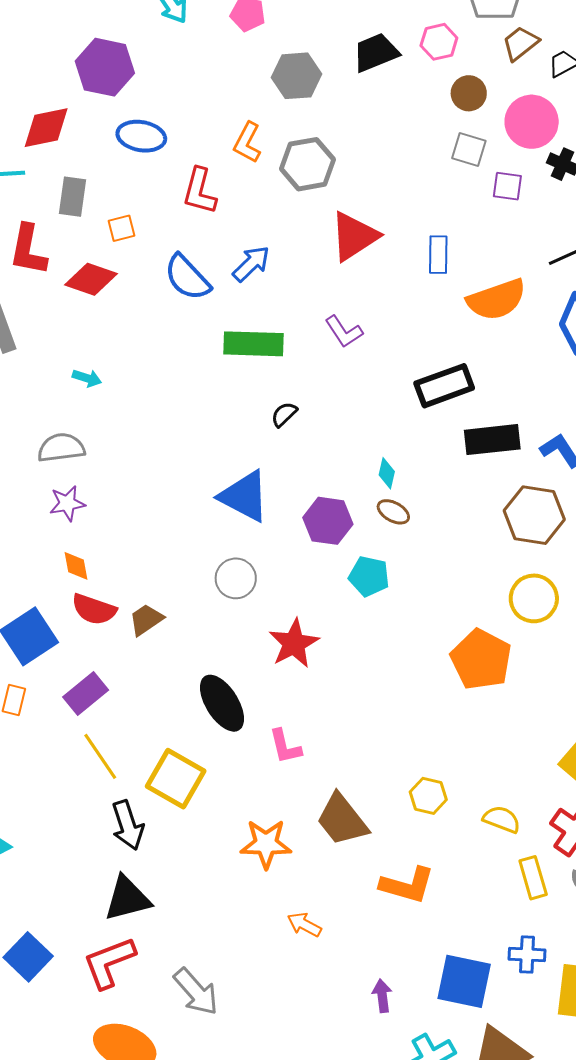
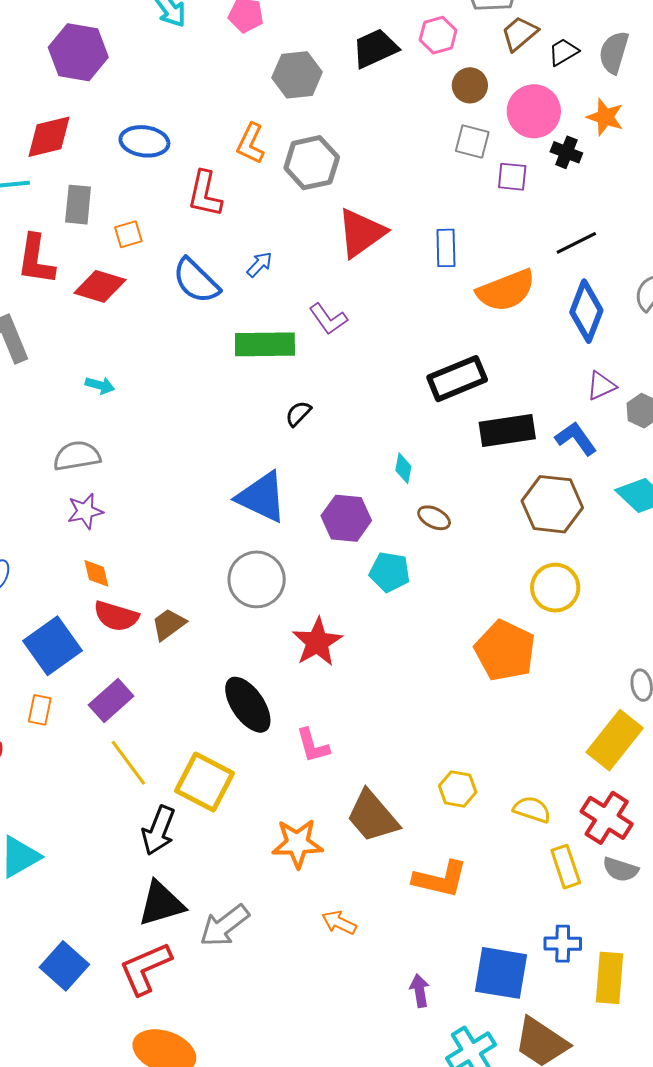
purple hexagon: (105, 67) -> (78, 52), moved
blue arrow: (251, 264) -> (259, 264), size x0.7
purple L-shape: (344, 332) -> (328, 319), moved
brown ellipse: (393, 512) -> (434, 518), moved
gray circle: (236, 578) -> (257, 579), size x1.4
black arrow: (128, 825) -> (158, 830), turned 42
gray arrow: (196, 992) -> (224, 926), moved, turned 96

